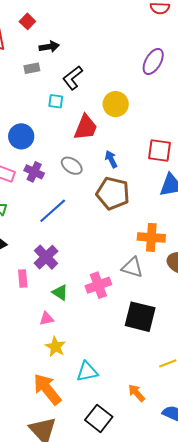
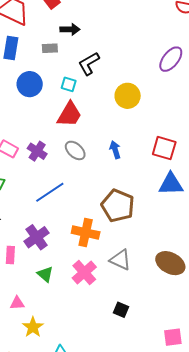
red trapezoid: (86, 127) -> (69, 114), moved
blue circle: (21, 136) -> (30, 84), moved
brown pentagon: (113, 193) -> (118, 206), moved
orange cross: (151, 237) -> (86, 233), moved
pink cross: (98, 285) -> (84, 273), turned -30
black square: (140, 317) -> (121, 310), size x0.5
pink triangle: (46, 319) -> (17, 303), moved

